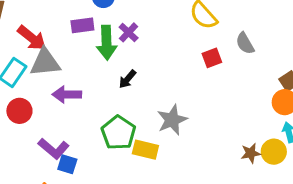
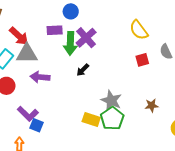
purple cross: (129, 32) -> (86, 38), size x1.5
gray star: (172, 120) -> (111, 100), turned -30
green pentagon: (118, 133) -> (112, 118), moved
brown star: (251, 153) -> (152, 105), moved

